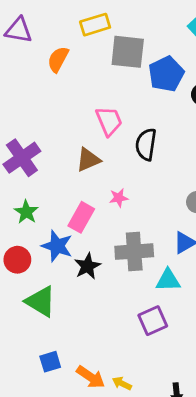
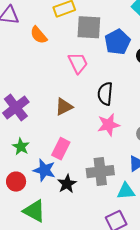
orange semicircle: (58, 59) -> (39, 35), turned -66
pink trapezoid: (109, 121) -> (78, 63), moved
pink star: (119, 198) -> (108, 125), moved, size x1.6

